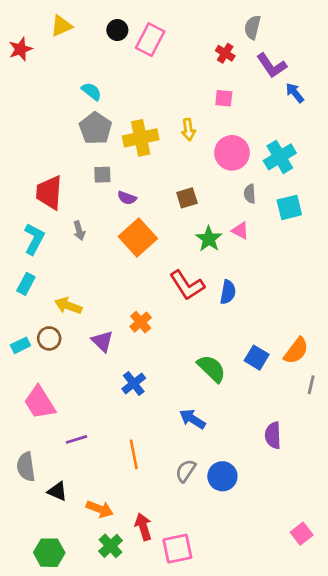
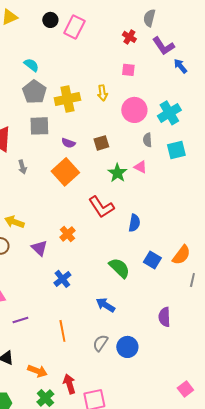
gray square: (102, 175) -> (39, 126), size x1.5
purple semicircle: (127, 198) -> (68, 143), moved
blue semicircle: (228, 292) -> (134, 223), moved

